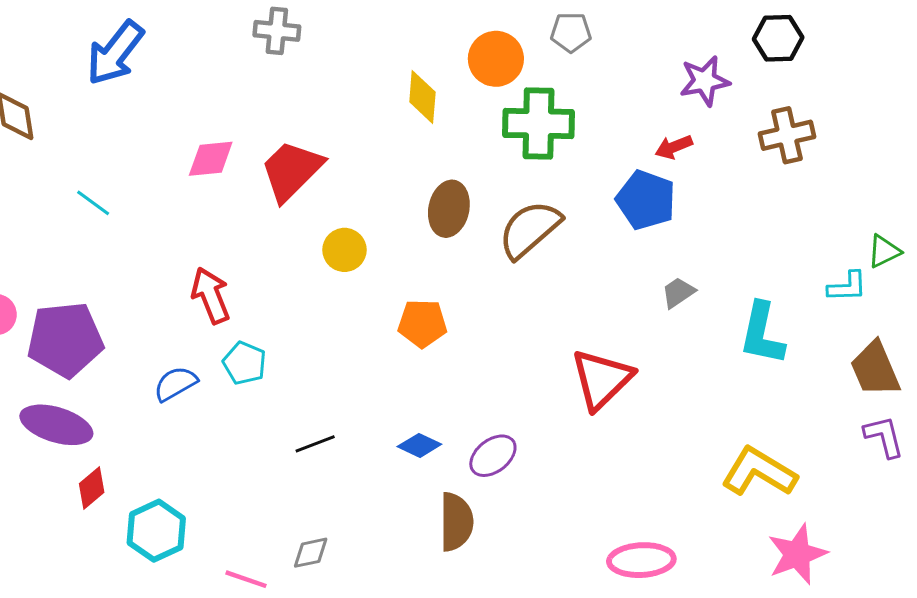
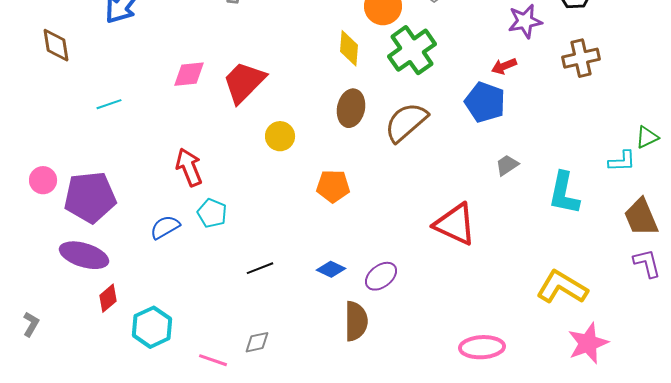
yellow diamond: (422, 97) -> (349, 48), moved
green cross: (539, 123) -> (412, 50), turned -36
cyan line: (93, 203) -> (109, 104), turned -55
red triangle: (602, 379) -> (455, 224), turned -51

